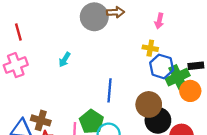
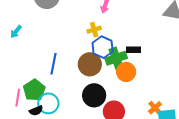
yellow cross: (150, 48) -> (94, 30), turned -32
brown circle: (149, 104) -> (90, 64), moved

